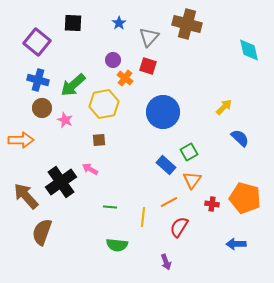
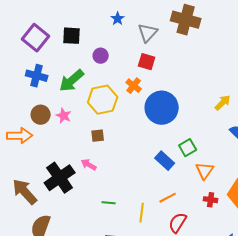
black square: (73, 23) -> (72, 36), moved
purple circle: (113, 60) -> (101, 56), moved
orange cross: (125, 78) -> (134, 86), moved
brown circle: (42, 108) -> (41, 115), moved
orange triangle: (192, 180) -> (205, 171), moved

